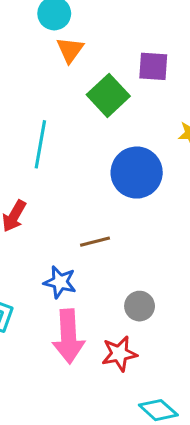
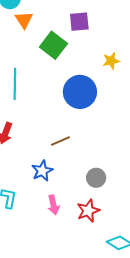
blue star: (60, 282) -> (42, 171), turned -30
pink arrow: (68, 336) -> (53, 205), size x0.6

